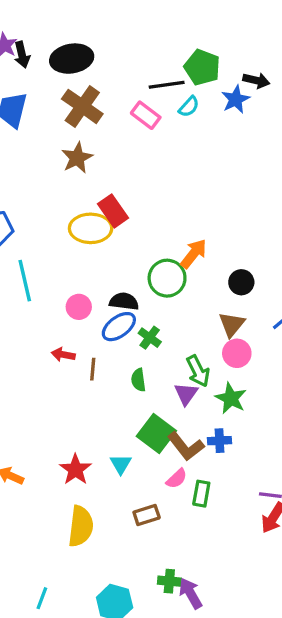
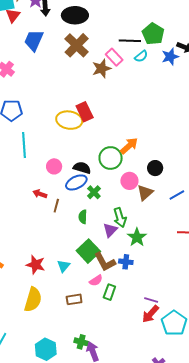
brown star: (77, 158) -> (102, 69), moved
pink circle: (237, 353) -> (129, 181), moved
red star: (75, 470) -> (36, 265), turned -30

